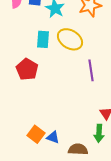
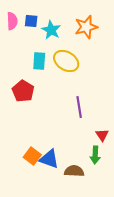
purple line: (91, 70) -> (79, 107), moved
blue triangle: (53, 137) -> (49, 159), size x1.5

